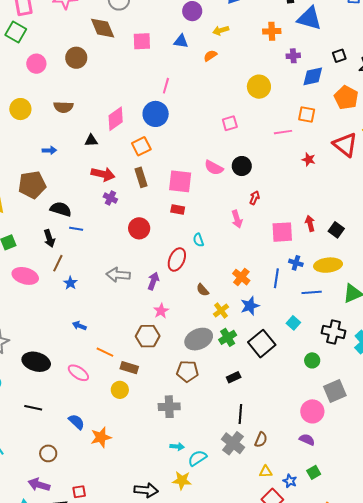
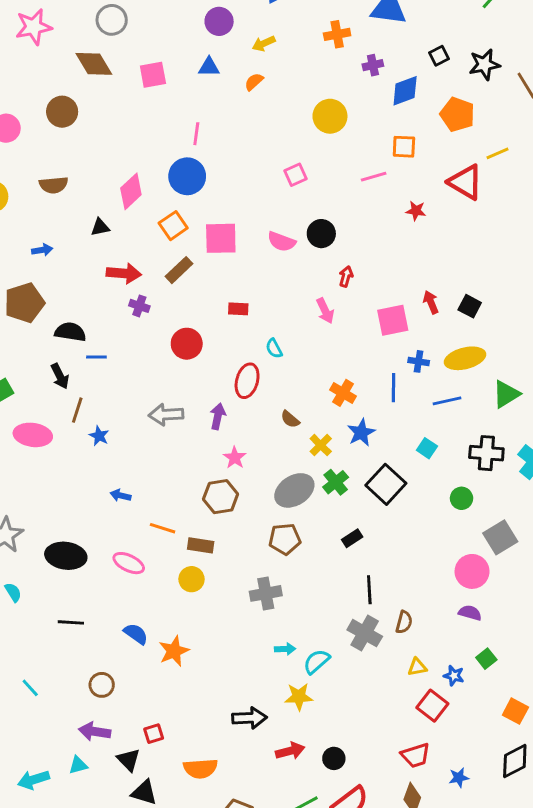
brown rectangle: (141, 177) -> (179, 270), turned 72
pink square: (180, 181) -> (221, 238), moved

